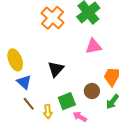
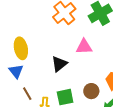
pink triangle: (93, 46) -> (84, 47), moved
blue triangle: (24, 82) -> (16, 71), moved

